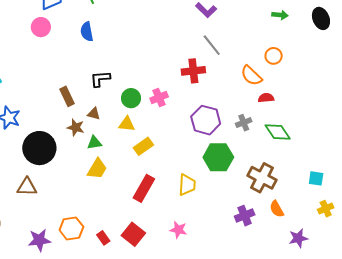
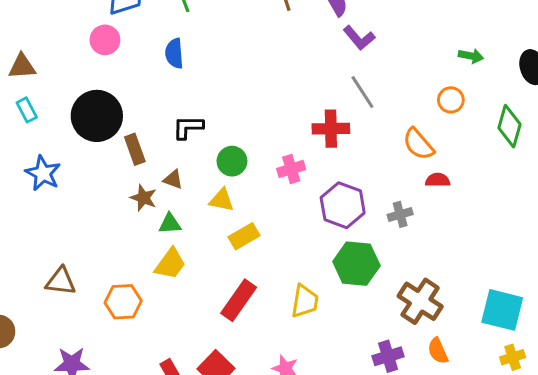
orange circle: (274, 56) -> (451, 100), moved
pink cross: (159, 98) -> (291, 169), moved
green diamond: (278, 132) -> (510, 126), moved, turned 44
black circle: (39, 148) -> (97, 116), moved
cyan square: (316, 178) -> (502, 310), size x1.8
orange hexagon: (71, 228) -> (123, 302), moved

